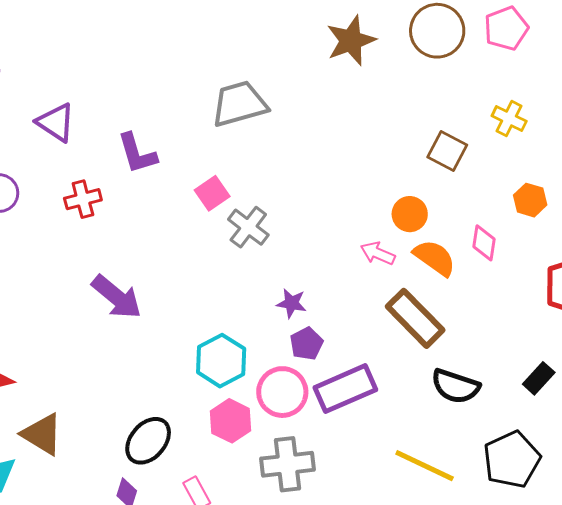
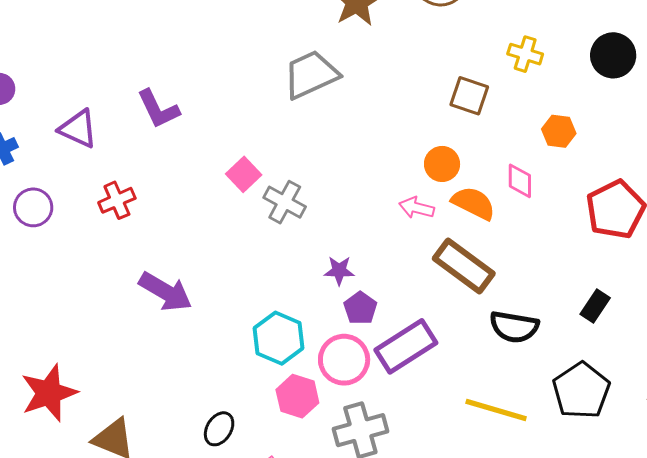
gray trapezoid: (239, 104) -> (311, 75), moved
purple L-shape: (137, 153) -> (158, 109), moved
black ellipse: (148, 441) -> (219, 429), size x0.7

